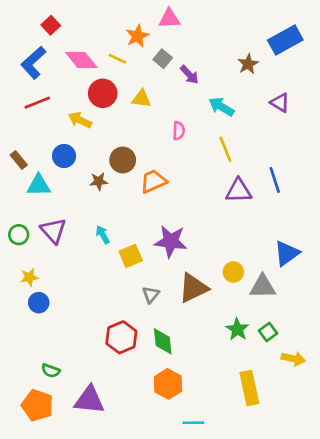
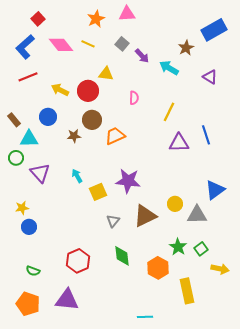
orange star: (137, 36) -> (96, 19), moved
red circle: (103, 93) -> (88, 91), moved
cyan arrow: (221, 107) -> (169, 68), moved
yellow line: (225, 149) -> (169, 112), turned 48
green circle: (19, 235) -> (16, 158), moved
red hexagon: (121, 337) -> (78, 261), moved
green semicircle: (51, 371) -> (33, 271), moved
orange hexagon: (168, 384) -> (158, 268), moved

